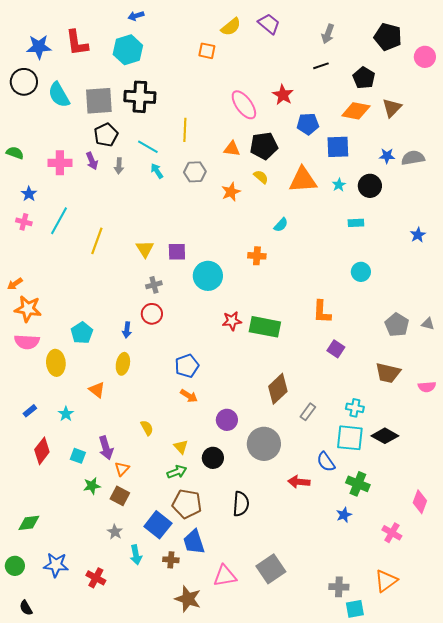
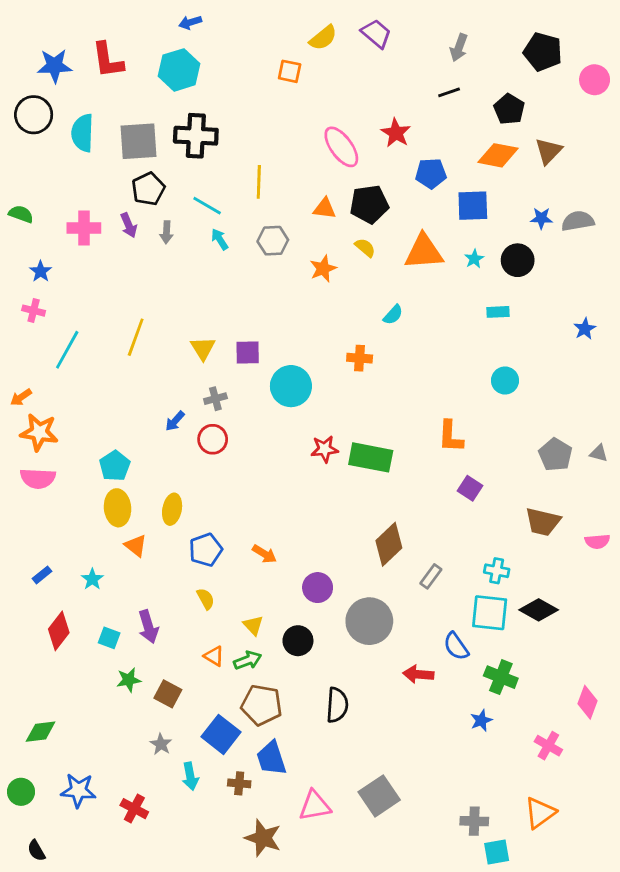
cyan semicircle: (59, 95) -> (83, 133), turned 32
cyan line: (59, 221) -> (67, 350), moved
blue arrow: (127, 330) -> (175, 421), moved, turned 35
yellow ellipse: (56, 363) -> (118, 508), moved
blue pentagon: (187, 366) -> (206, 550), moved
orange triangle: (122, 469) -> (214, 656), moved, turned -42

